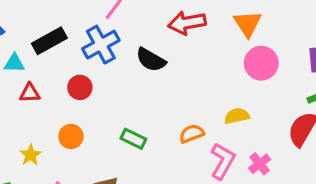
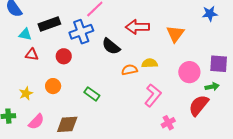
pink circle: (261, 63) -> (189, 72), moved
yellow semicircle: (237, 116) -> (150, 63), moved
orange semicircle: (192, 134) -> (129, 70), moved
pink L-shape: (223, 161) -> (153, 95), moved

